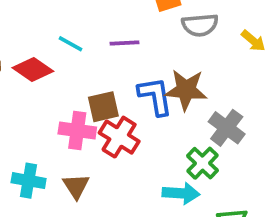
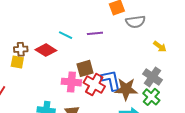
yellow arrow: (253, 41) -> (160, 47), moved
brown star: (186, 90) -> (126, 89), moved
blue L-shape: (155, 96) -> (111, 80), moved
green cross: (203, 163) -> (151, 97), moved

